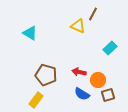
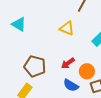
yellow triangle: (78, 26) -> (67, 28), moved
red arrow: (79, 72) -> (68, 63), turned -48

